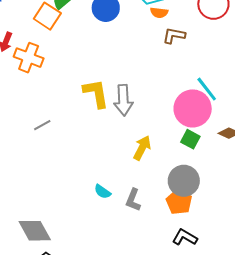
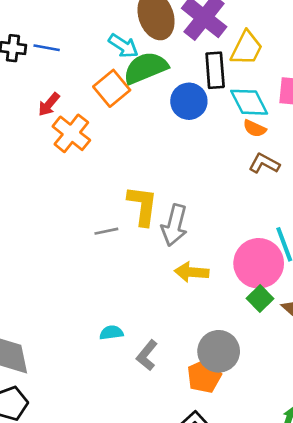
gray line: (42, 125) -> (106, 231), moved
green square: (190, 139) -> (260, 298), moved
yellow arrow: (142, 148) -> (192, 272), moved, turned -130
cyan semicircle: (102, 192) -> (111, 333), turned 120

